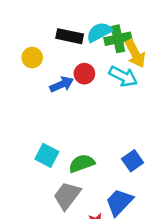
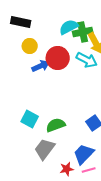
black rectangle: (70, 36) -> (21, 22), moved
yellow circle: (32, 58) -> (30, 46), moved
red circle: (84, 74) -> (58, 58), size x1.5

